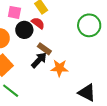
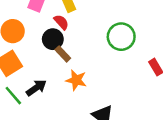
black circle: (24, 30) -> (53, 39), moved
black arrow: (39, 60) -> (36, 88), moved

